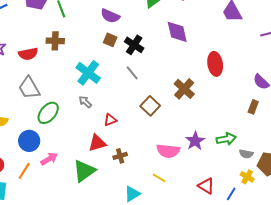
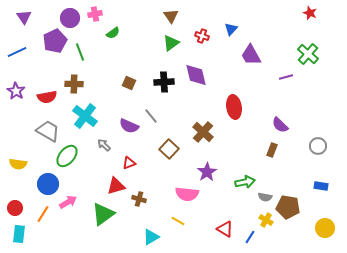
purple semicircle: (110, 16) -> (129, 126), moved
black cross: (134, 45) -> (164, 82), moved, turned -36
cyan cross: (88, 73) -> (85, 116), moved
gray trapezoid: (29, 88) -> (48, 131), turned 150
purple star: (195, 141) -> (207, 172), moved
brown cross: (120, 156) -> (139, 199), turned 32

